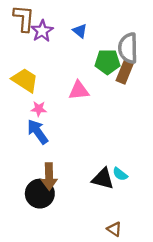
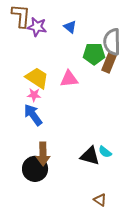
purple star: (42, 31) -> (37, 27), turned -30
yellow trapezoid: (25, 80) -> (37, 78), moved

